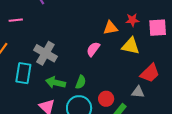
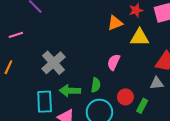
pink semicircle: (93, 49) -> (114, 62), moved
gray cross: (45, 53) -> (53, 63), turned 30
cyan rectangle: (23, 73) -> (45, 102), moved

